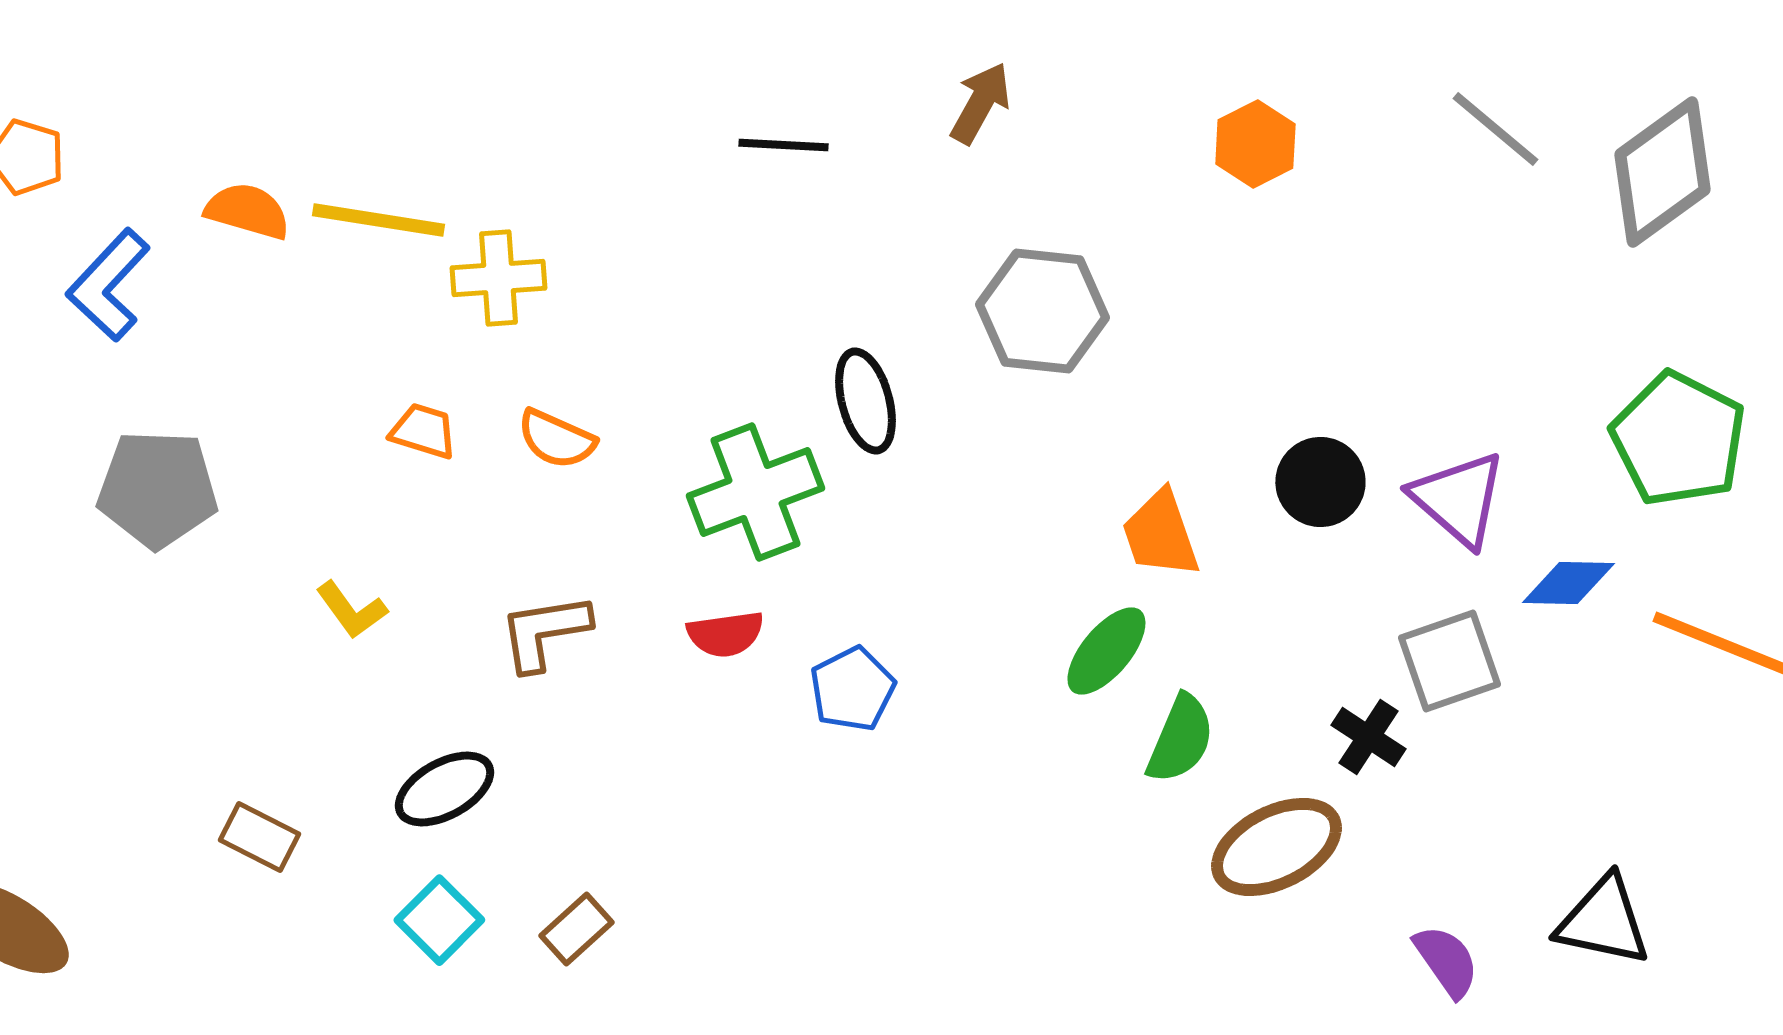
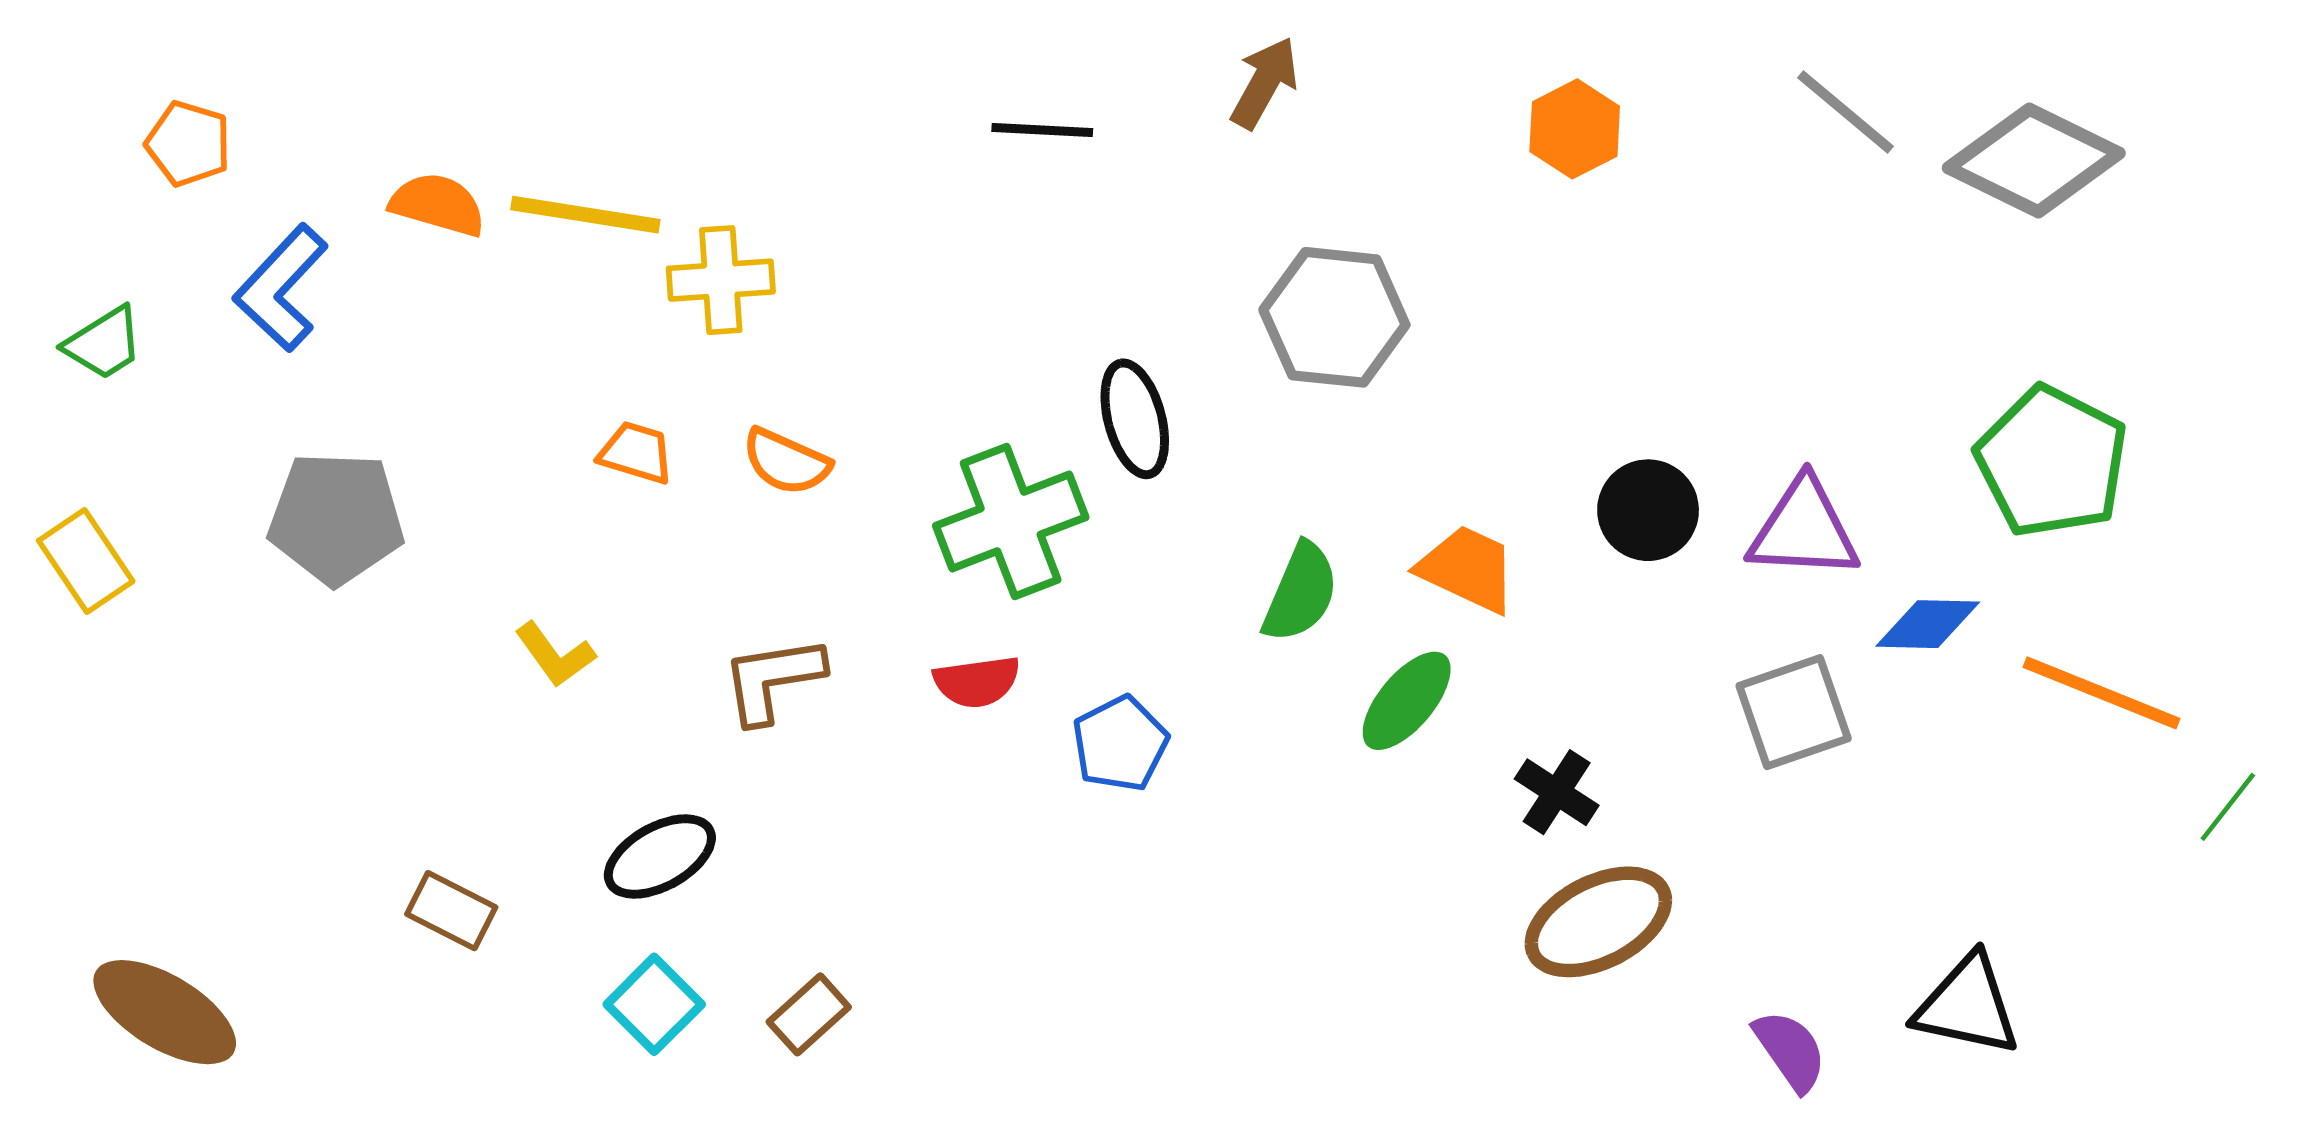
gray diamond: (1662, 172) -> (2034, 161), turned 62
purple triangle: (1458, 499) -> (1804, 529), turned -38
orange trapezoid: (1160, 534) -> (1468, 569), turned 134
black cross: (1368, 737) -> (1557, 792), moved
green semicircle: (1180, 739) -> (1301, 593), moved

